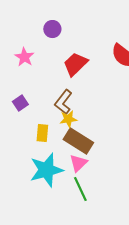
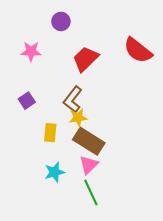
pink star: (24, 57) -> (31, 51), turned -30
cyan star: (46, 170) -> (55, 172), size x0.6

